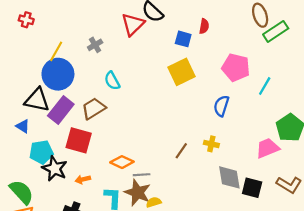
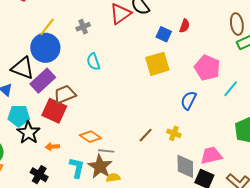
brown trapezoid: (94, 109) -> (65, 94), moved
pink trapezoid: (268, 148) -> (211, 155), moved

